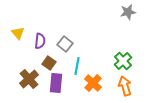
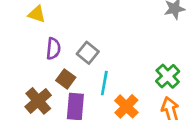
yellow triangle: (18, 33) -> (37, 14), moved, turned -32

